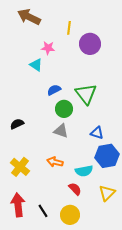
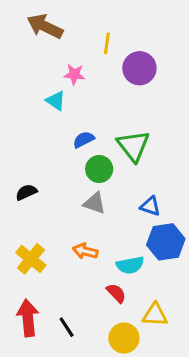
yellow triangle: (107, 193) -> (155, 315), moved, turned 48
yellow circle: (70, 215) -> (124, 338), moved

